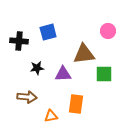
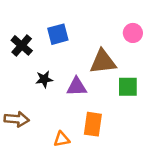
black cross: (19, 41) -> (22, 45), turned 36
brown arrow: (27, 97) -> (17, 119), moved

